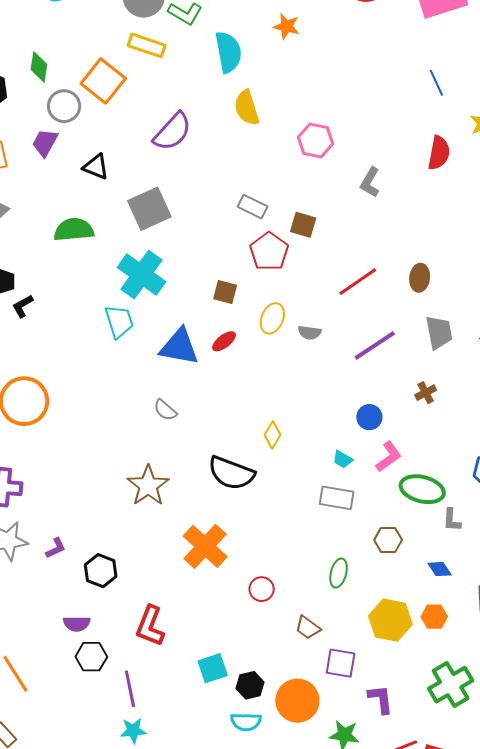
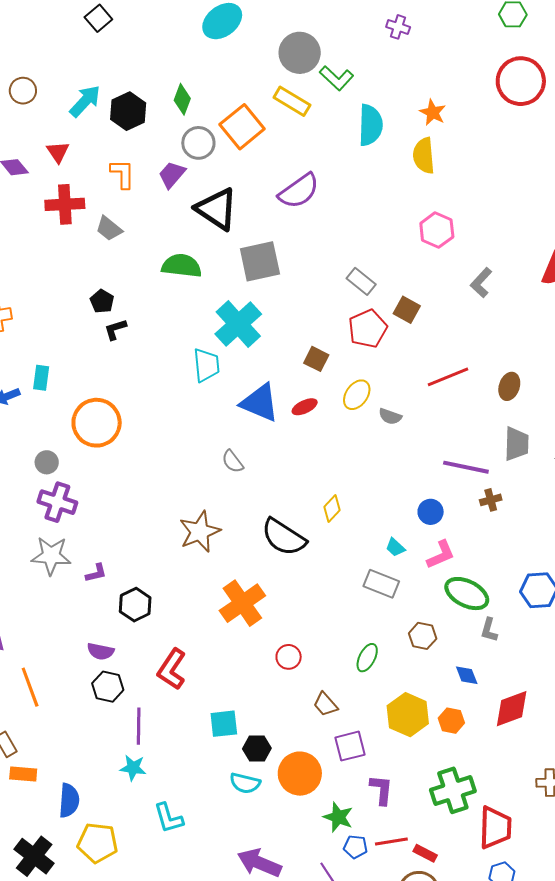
yellow semicircle: (247, 108) -> (424, 156), moved
black triangle: (96, 167) -> (217, 209), size x1.6
purple line: (375, 345) -> (466, 467), moved, turned 33
purple square: (341, 663) -> (350, 746), turned -36

